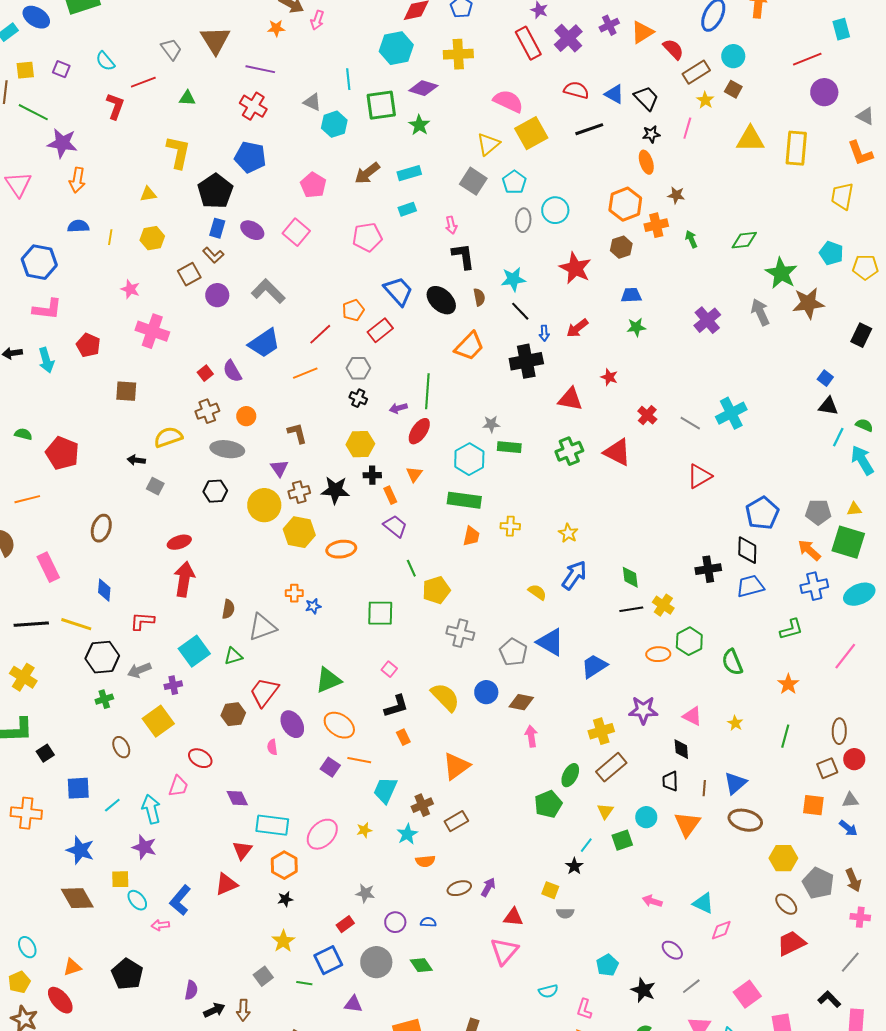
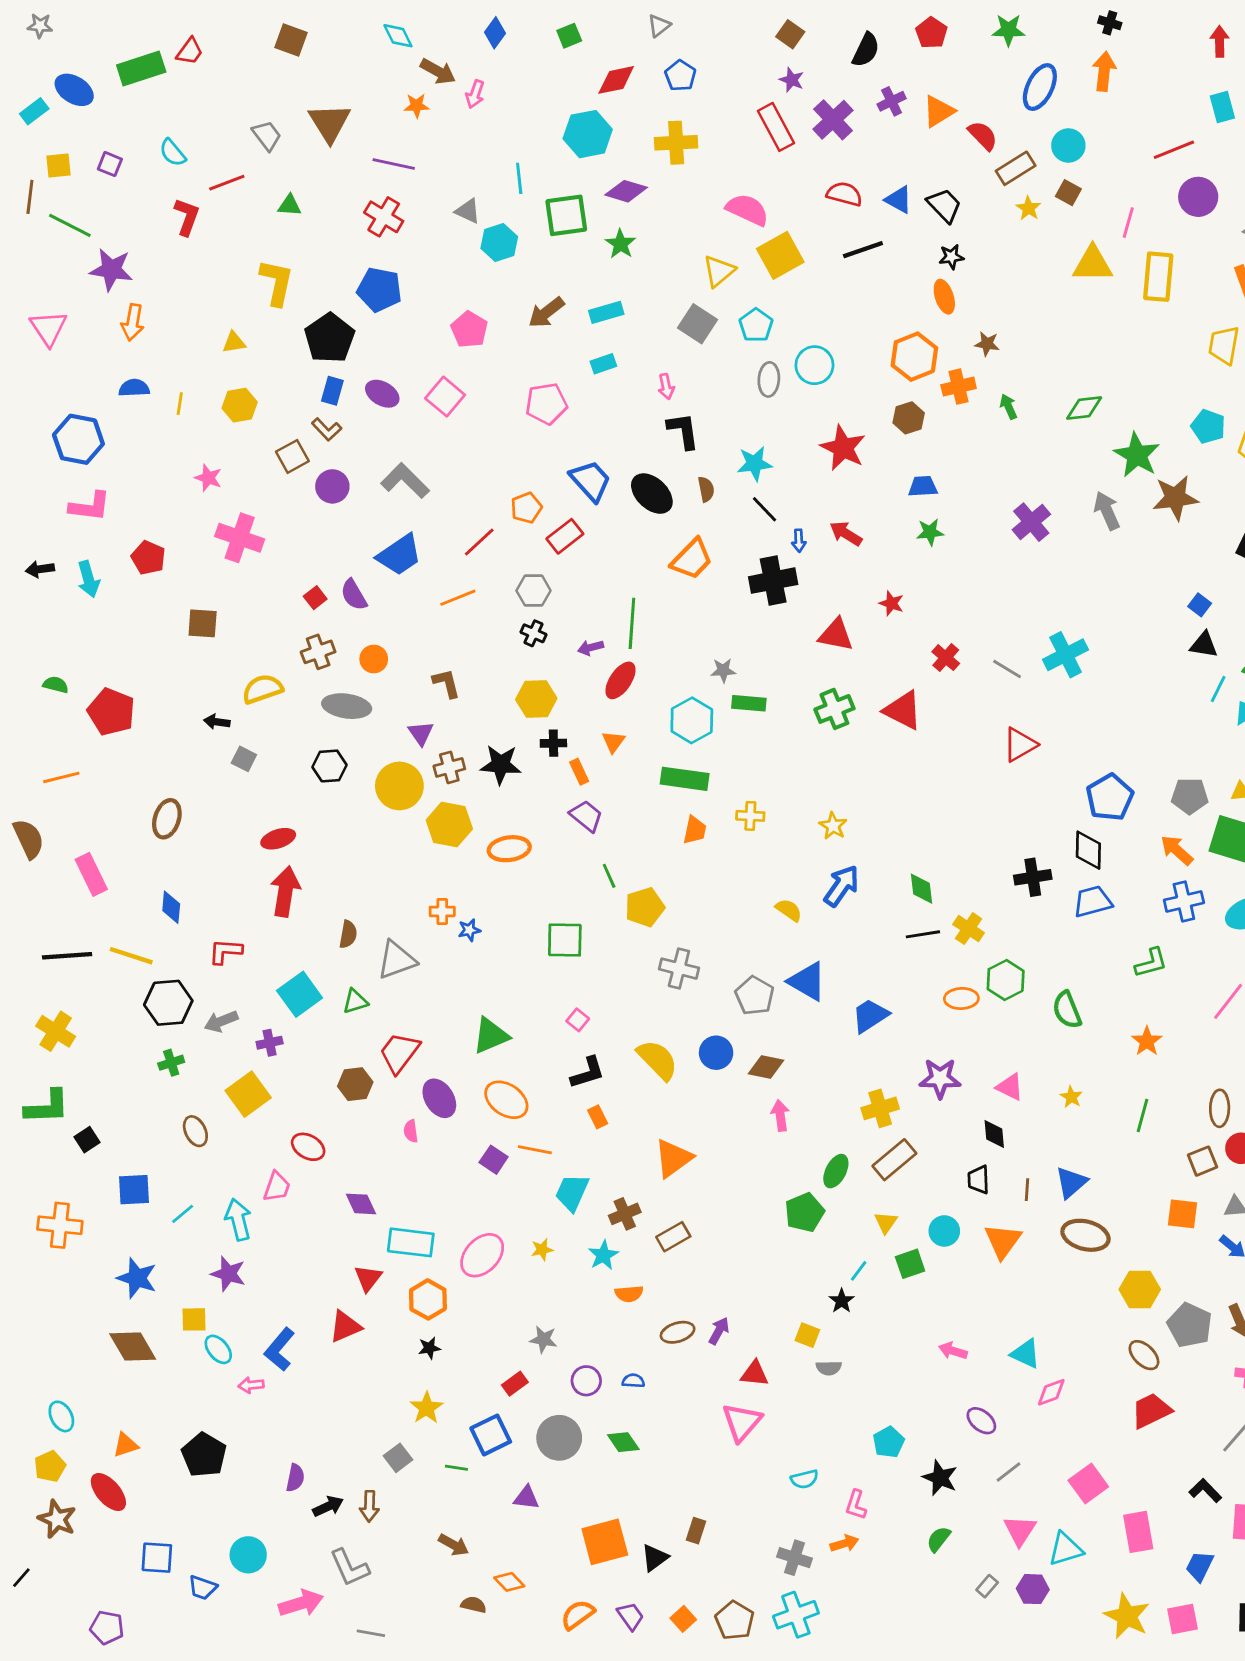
pink line: (687, 128) -> (1128, 223), moved
red arrow: (577, 328) -> (846, 533), turned 70

